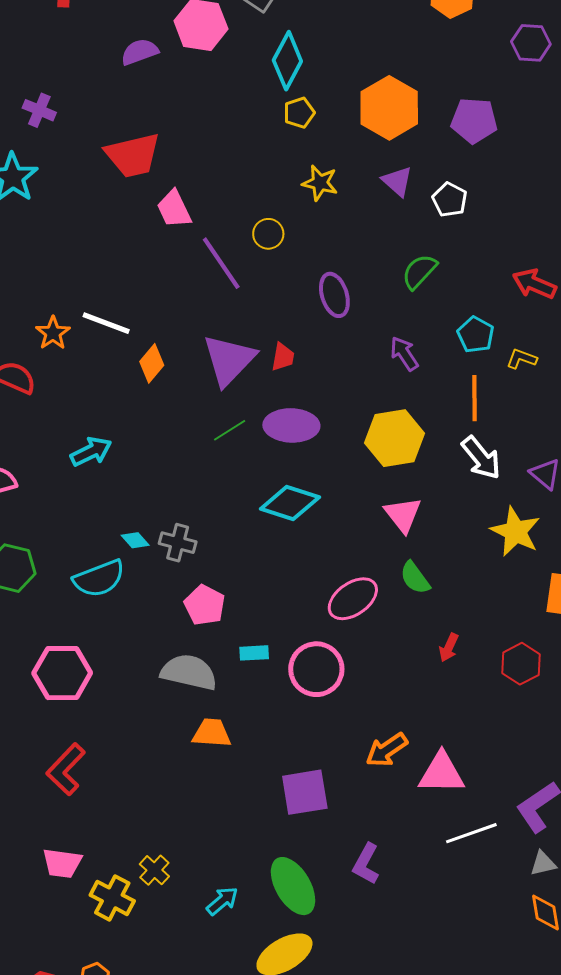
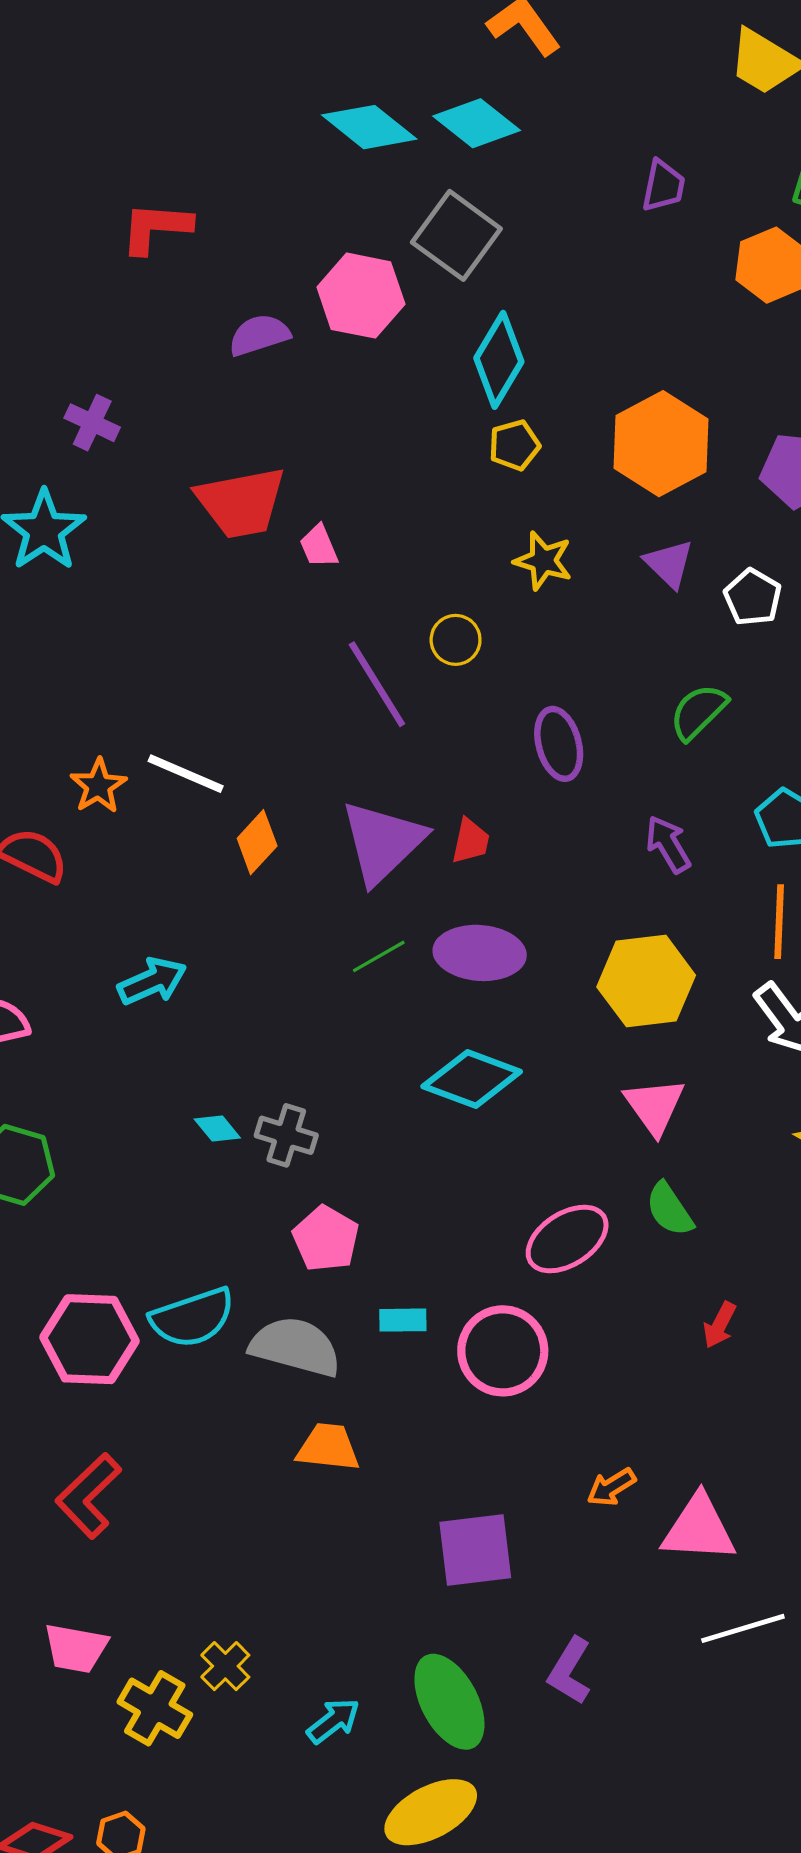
pink trapezoid: (174, 209) -> (319, 546), moved, size x0.7
cyan semicircle: (99, 578) -> (192, 1318), moved
orange arrow: (387, 750) -> (611, 1487), size x0.7

